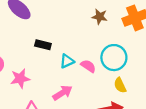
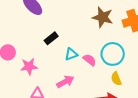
brown star: (100, 17) -> (103, 17), size x1.5
black rectangle: (43, 45) -> (51, 38), turned -56

